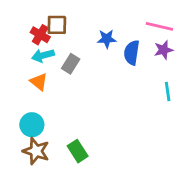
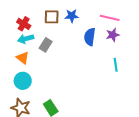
brown square: (57, 25) -> (52, 17), moved
blue star: (107, 39) -> (72, 16), moved
cyan circle: (32, 125) -> (23, 81), moved

